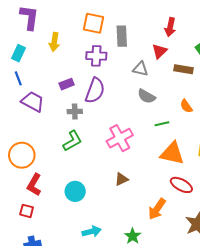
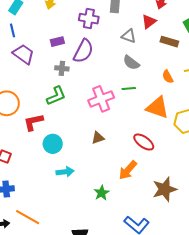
green line: (162, 124) -> (129, 89), moved
orange triangle: (172, 153) -> (157, 108), moved
red L-shape: (34, 185) -> (33, 122), moved, turned 40
red ellipse: (181, 185) -> (144, 142), moved
cyan arrow: (92, 232) -> (65, 172), moved

